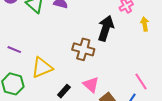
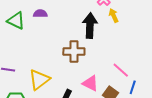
yellow arrow: (145, 24) -> (114, 15), moved
pink line: (141, 82) -> (121, 70), moved

